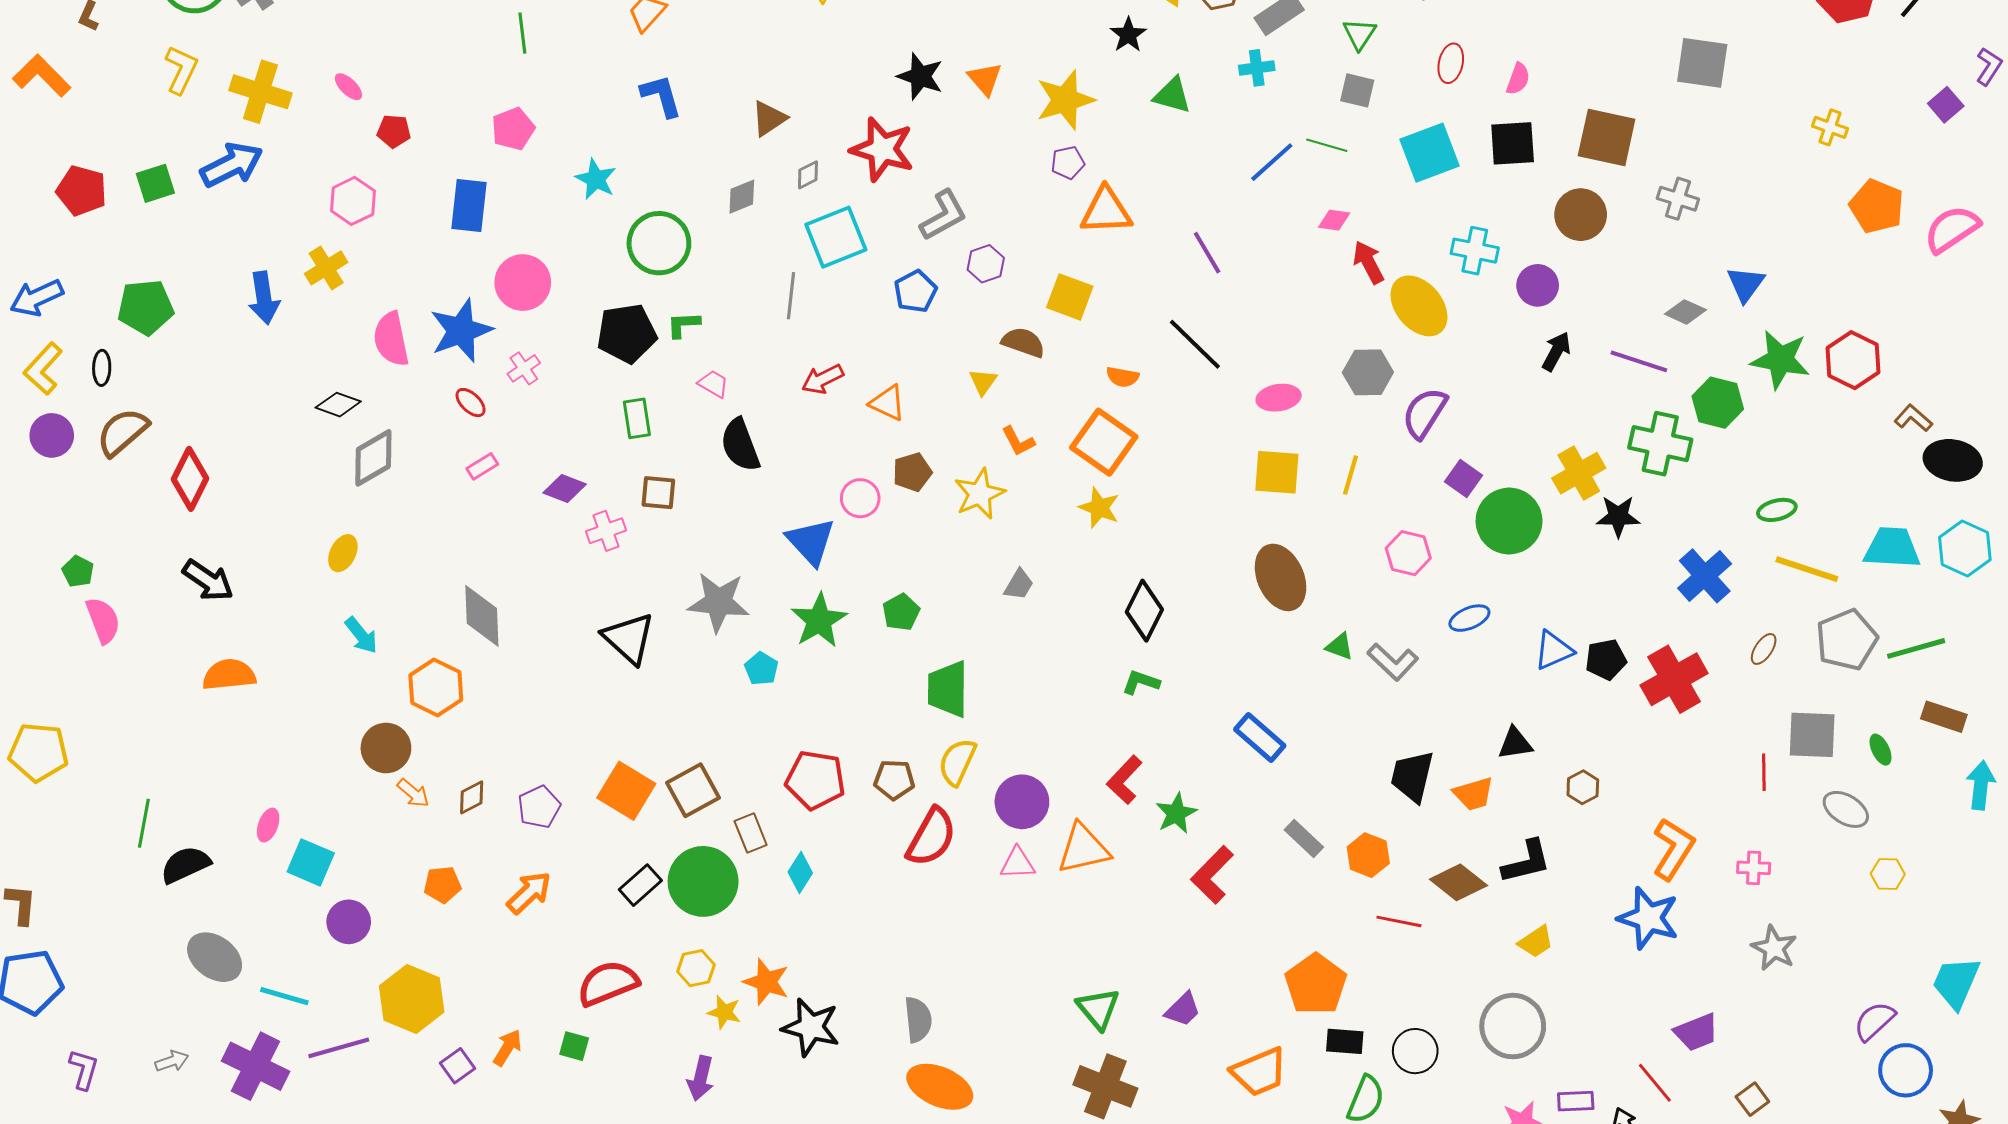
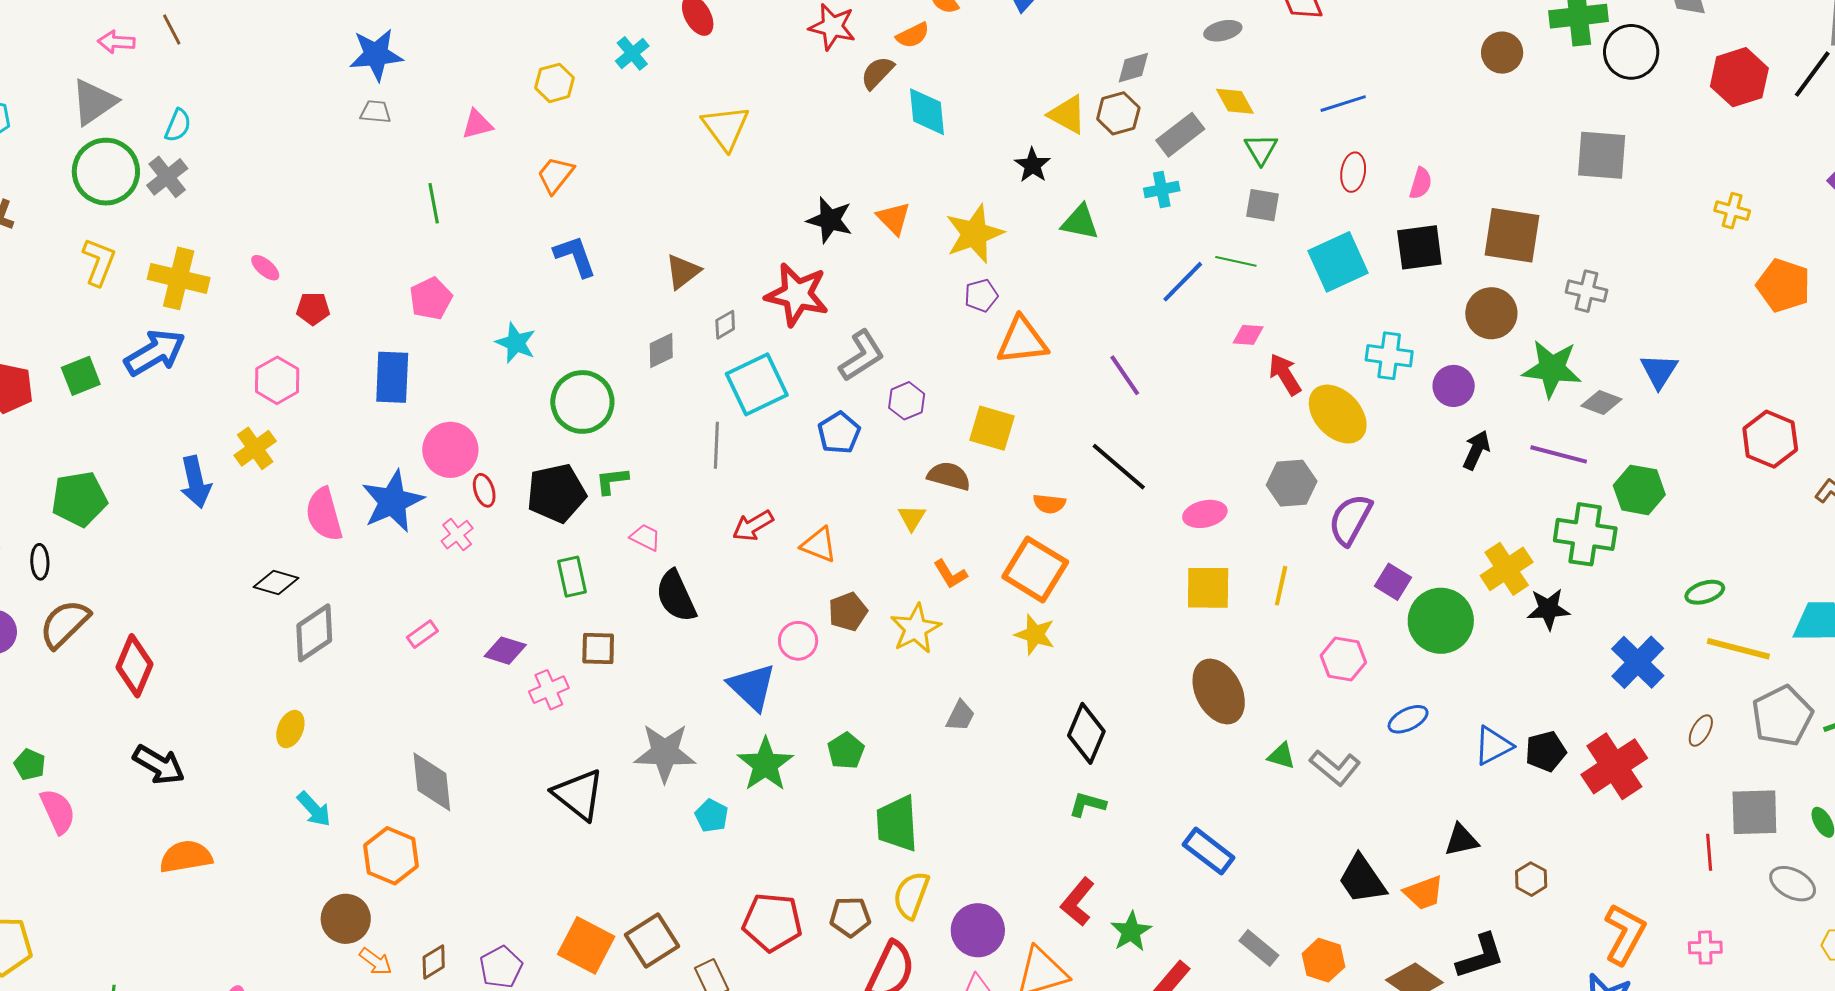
green star: (1780, 360) -> (1552, 369), moved
red ellipse: (471, 403) -> (484, 490), moved, turned 32
black trapezoid: (1412, 776) -> (1362, 879), turned -44

